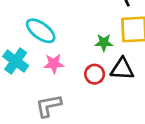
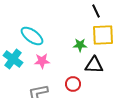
red circle: (95, 74) -> (73, 84), moved

